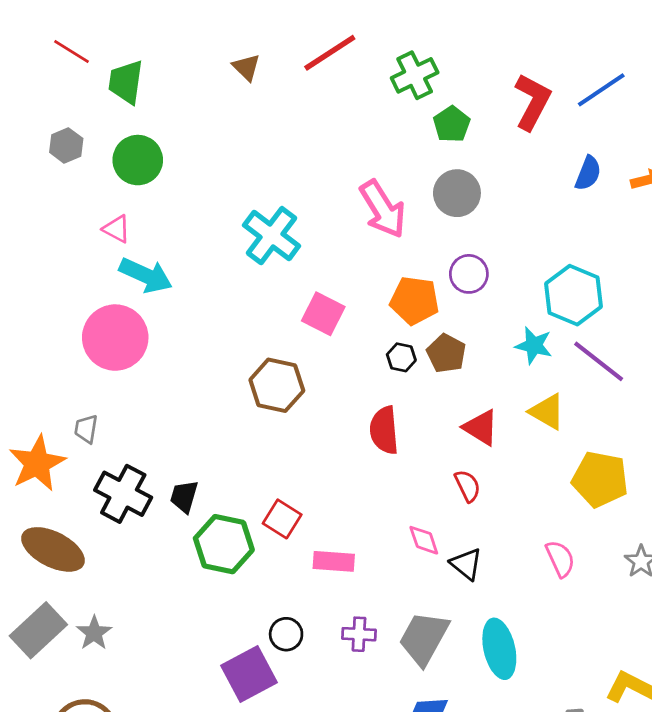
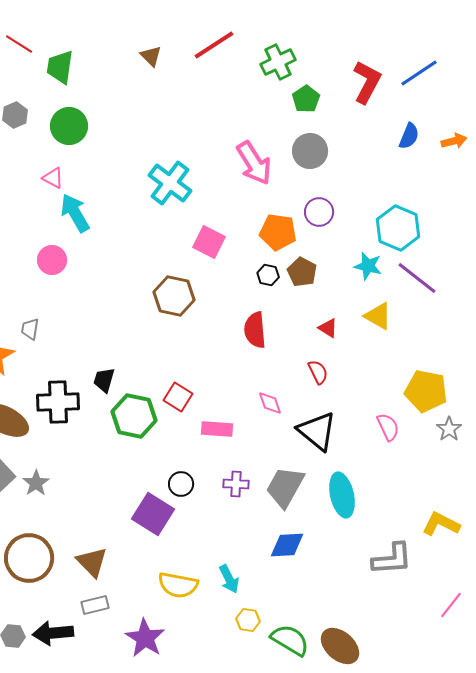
cyan arrow: (146, 275) -> (75, 213), turned -144
pink circle: (115, 338) -> (52, 260), size x0.6
red triangle: (481, 428) -> (328, 328), size x0.7
yellow pentagon: (600, 479) -> (426, 391), moved
black cross: (123, 494) -> (58, 402), moved, turned -30
pink diamond: (424, 540) -> (270, 403), moved
black triangle: (466, 564) -> (317, 431), size x1.6
purple square: (249, 674) -> (153, 514), turned -30

